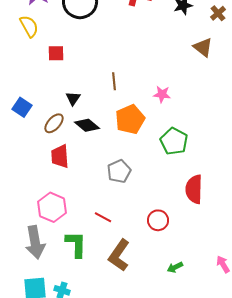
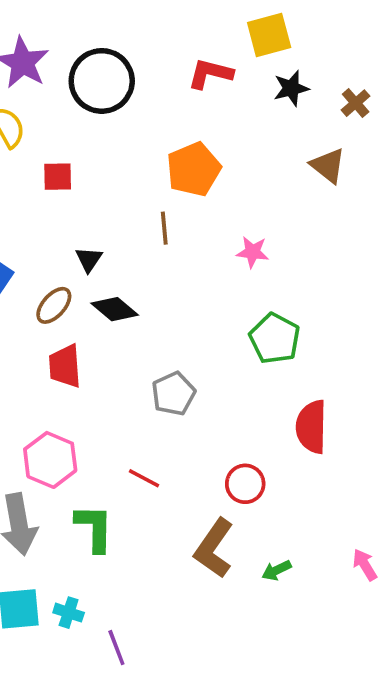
orange pentagon: (130, 119) -> (194, 169), moved
brown L-shape: (119, 255) -> (214, 548), moved

